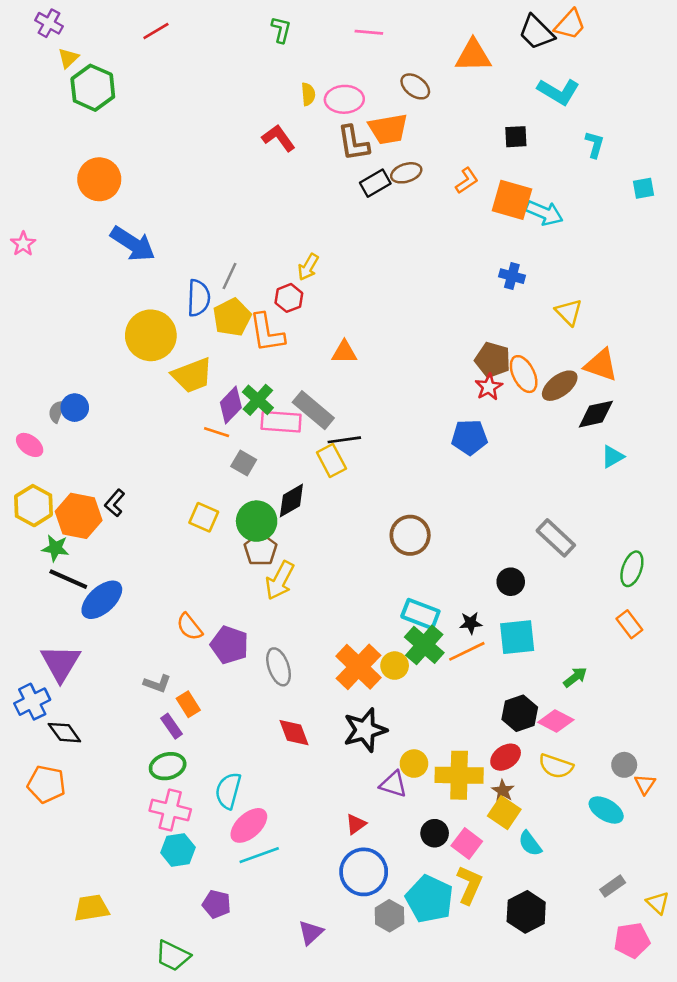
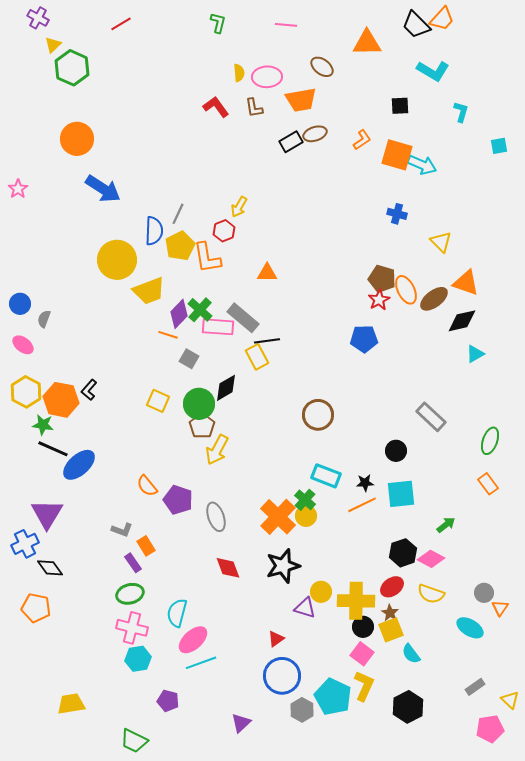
brown L-shape: (353, 143) -> (254, 108), moved, size x0.7
blue circle: (75, 408) -> (20, 304), moved
green cross: (424, 645) -> (305, 500), moved, size x0.7
yellow square: (504, 813) -> (391, 630), turned 35
black circle: (435, 833) -> (363, 627), moved

